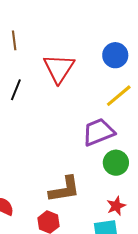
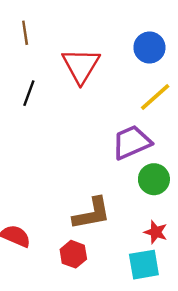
red star: (116, 206) -> (156, 232), turned -30

